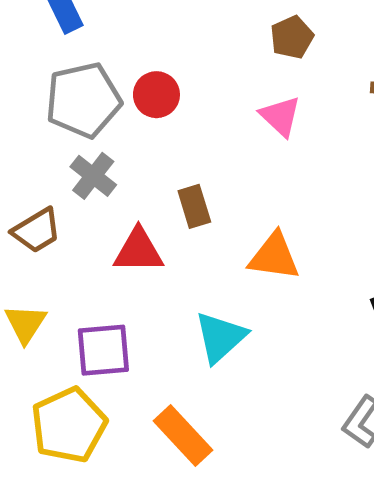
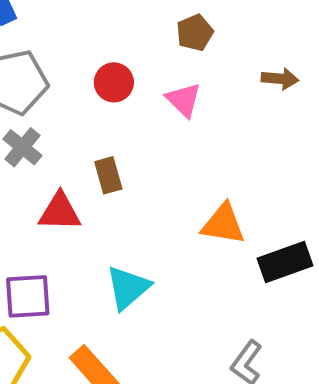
red circle: (156, 95) -> (114, 82), moved
orange triangle: (274, 257) -> (223, 224), moved

